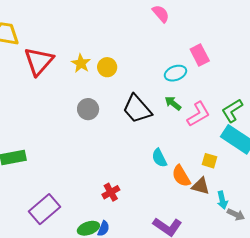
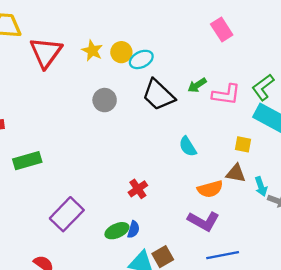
cyan ellipse: (175, 73) -> (141, 59), moved
green arrow: (173, 103) -> (197, 85), turned -66
pink L-shape: (198, 114) -> (226, 95), turned 44
orange semicircle: (181, 176) -> (210, 189), moved, turned -70

